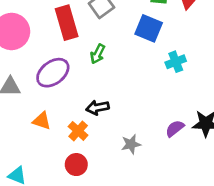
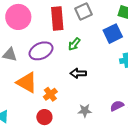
blue square: (149, 28) -> (113, 34), turned 30
black arrow: (98, 108) -> (78, 73), moved
orange triangle: (42, 121) -> (27, 82), size x1.6

